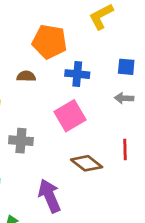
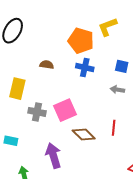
orange pentagon: (49, 42) -> (81, 41), moved
pink square: (70, 116) -> (65, 110), moved

